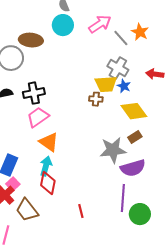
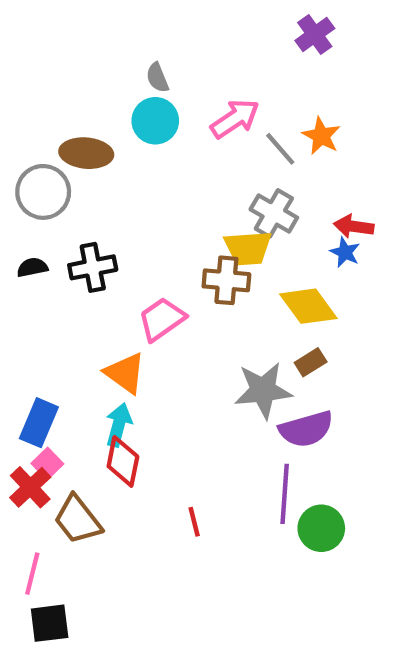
blue star: (124, 86) -> (345, 252), moved
brown cross: (96, 99) -> (226, 280), size x1.5
pink trapezoid: (38, 117) -> (162, 319), moved

